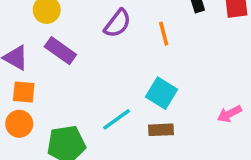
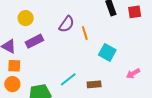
orange line: (164, 34) -> (85, 33), moved
purple rectangle: (60, 51) -> (34, 41), turned -60
cyan square: (162, 93) -> (107, 52), moved

